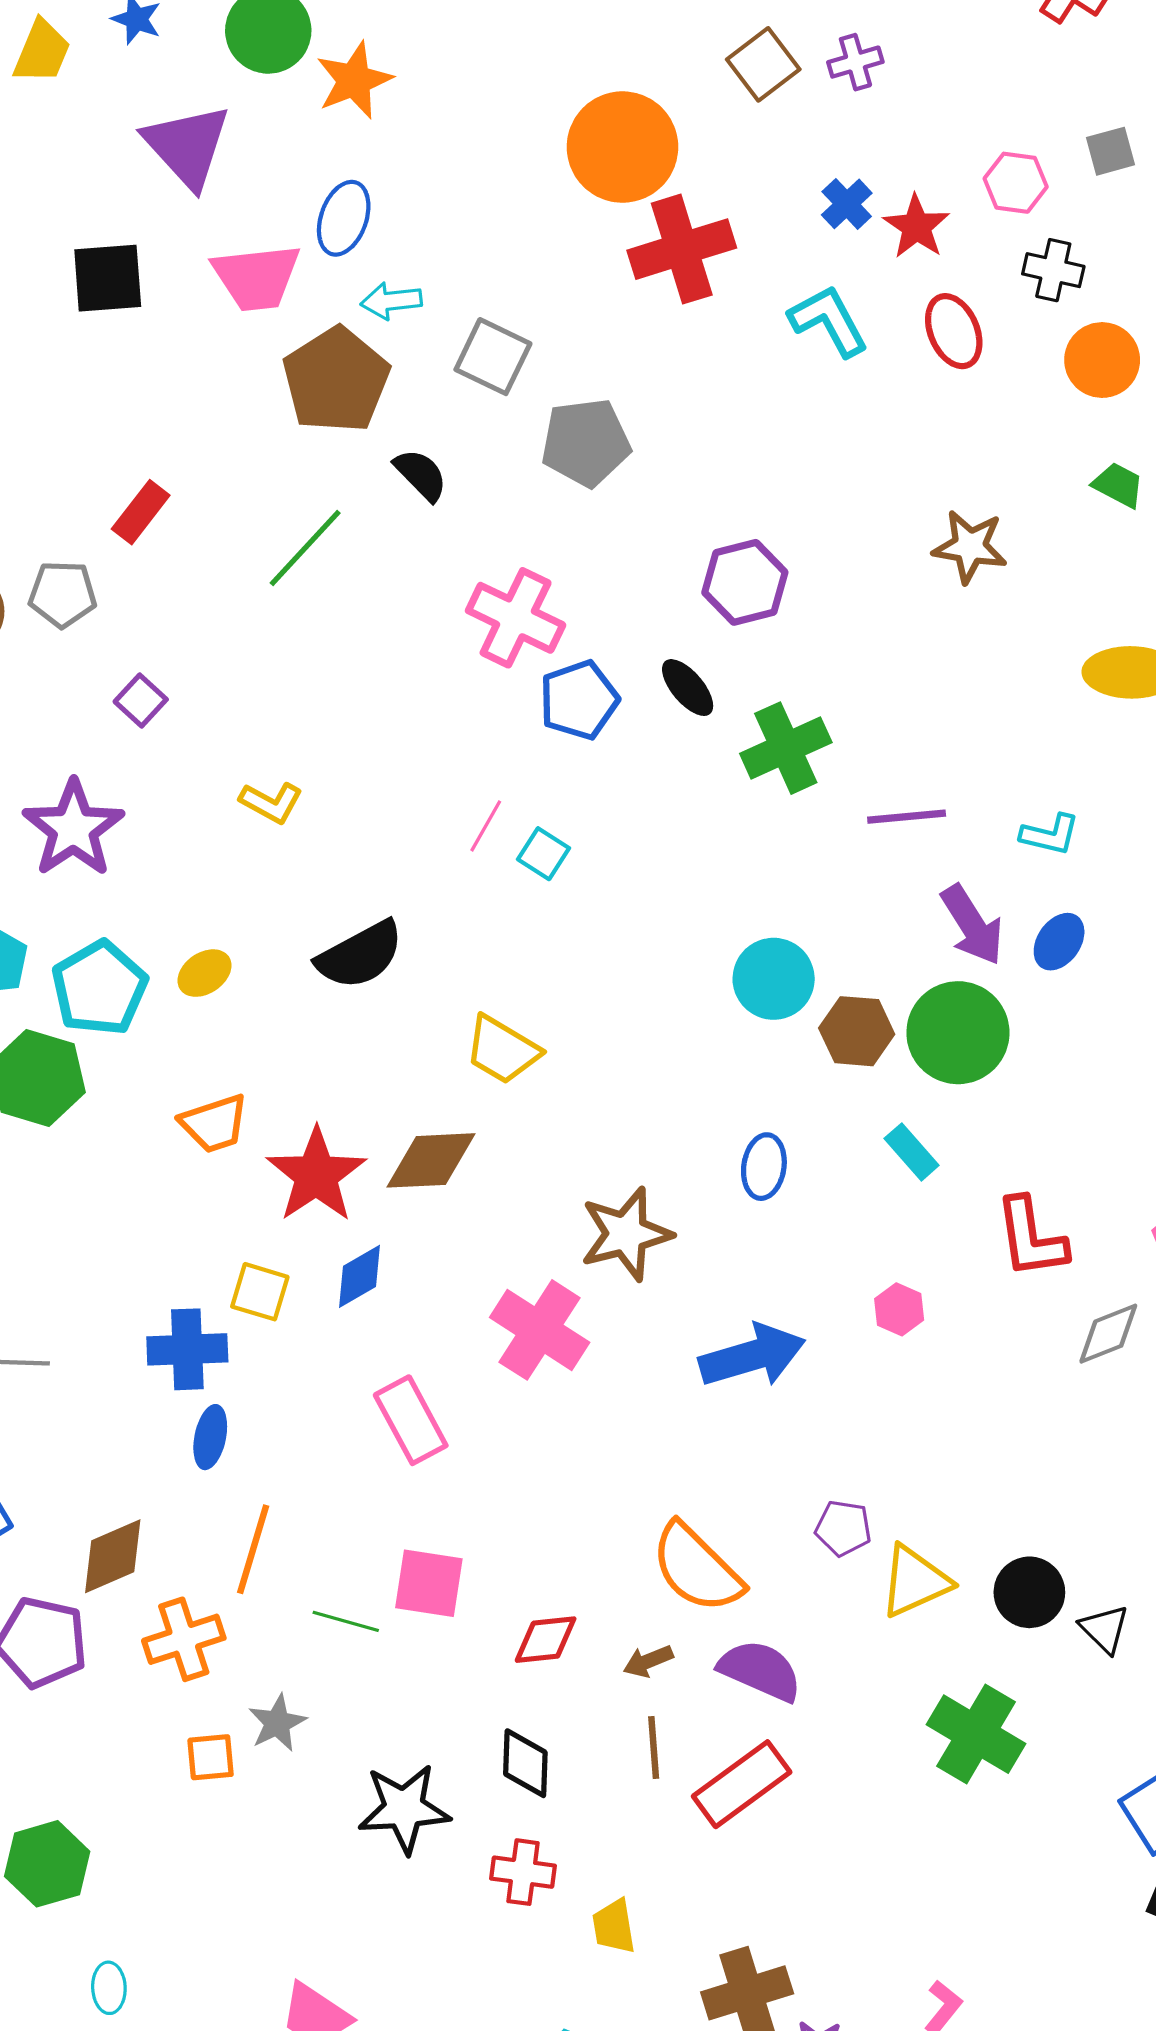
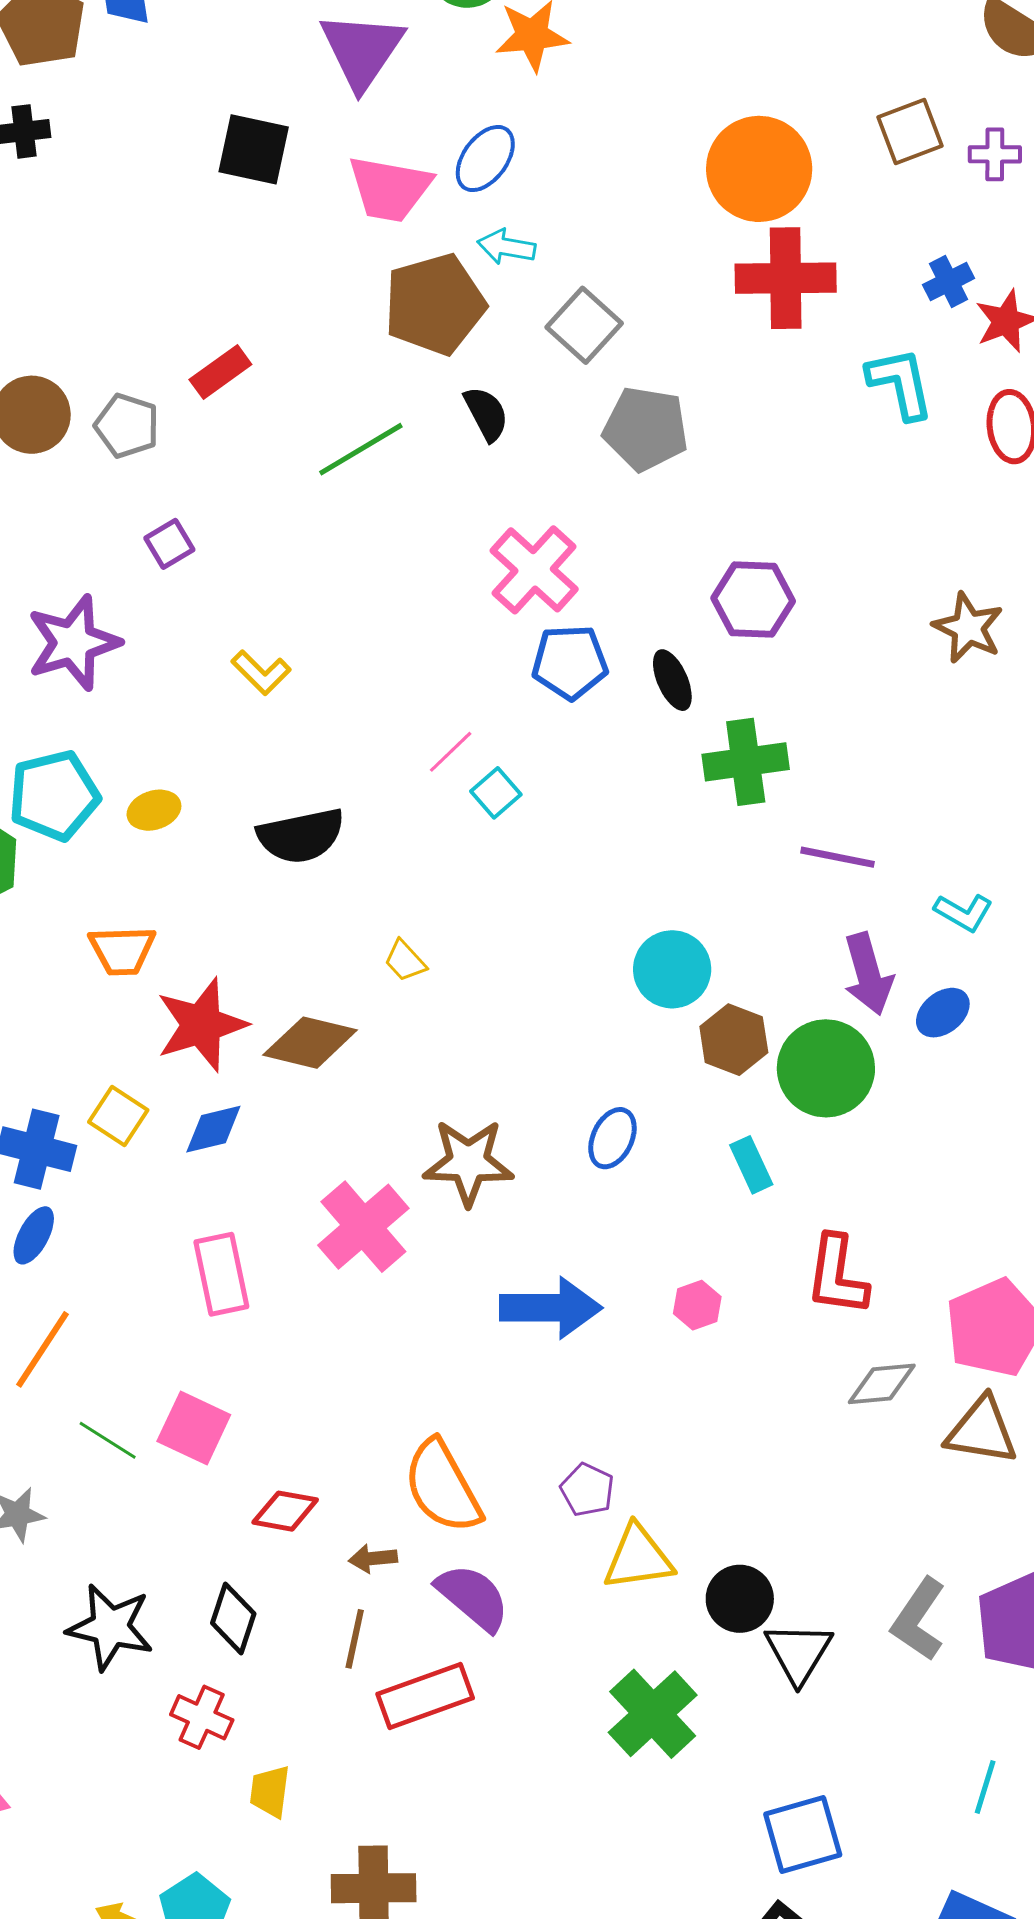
yellow trapezoid: (502, 1050) -> (405, 961), size x0.6
black triangle: (1105, 1629) -> (798, 1653), size x1.4

